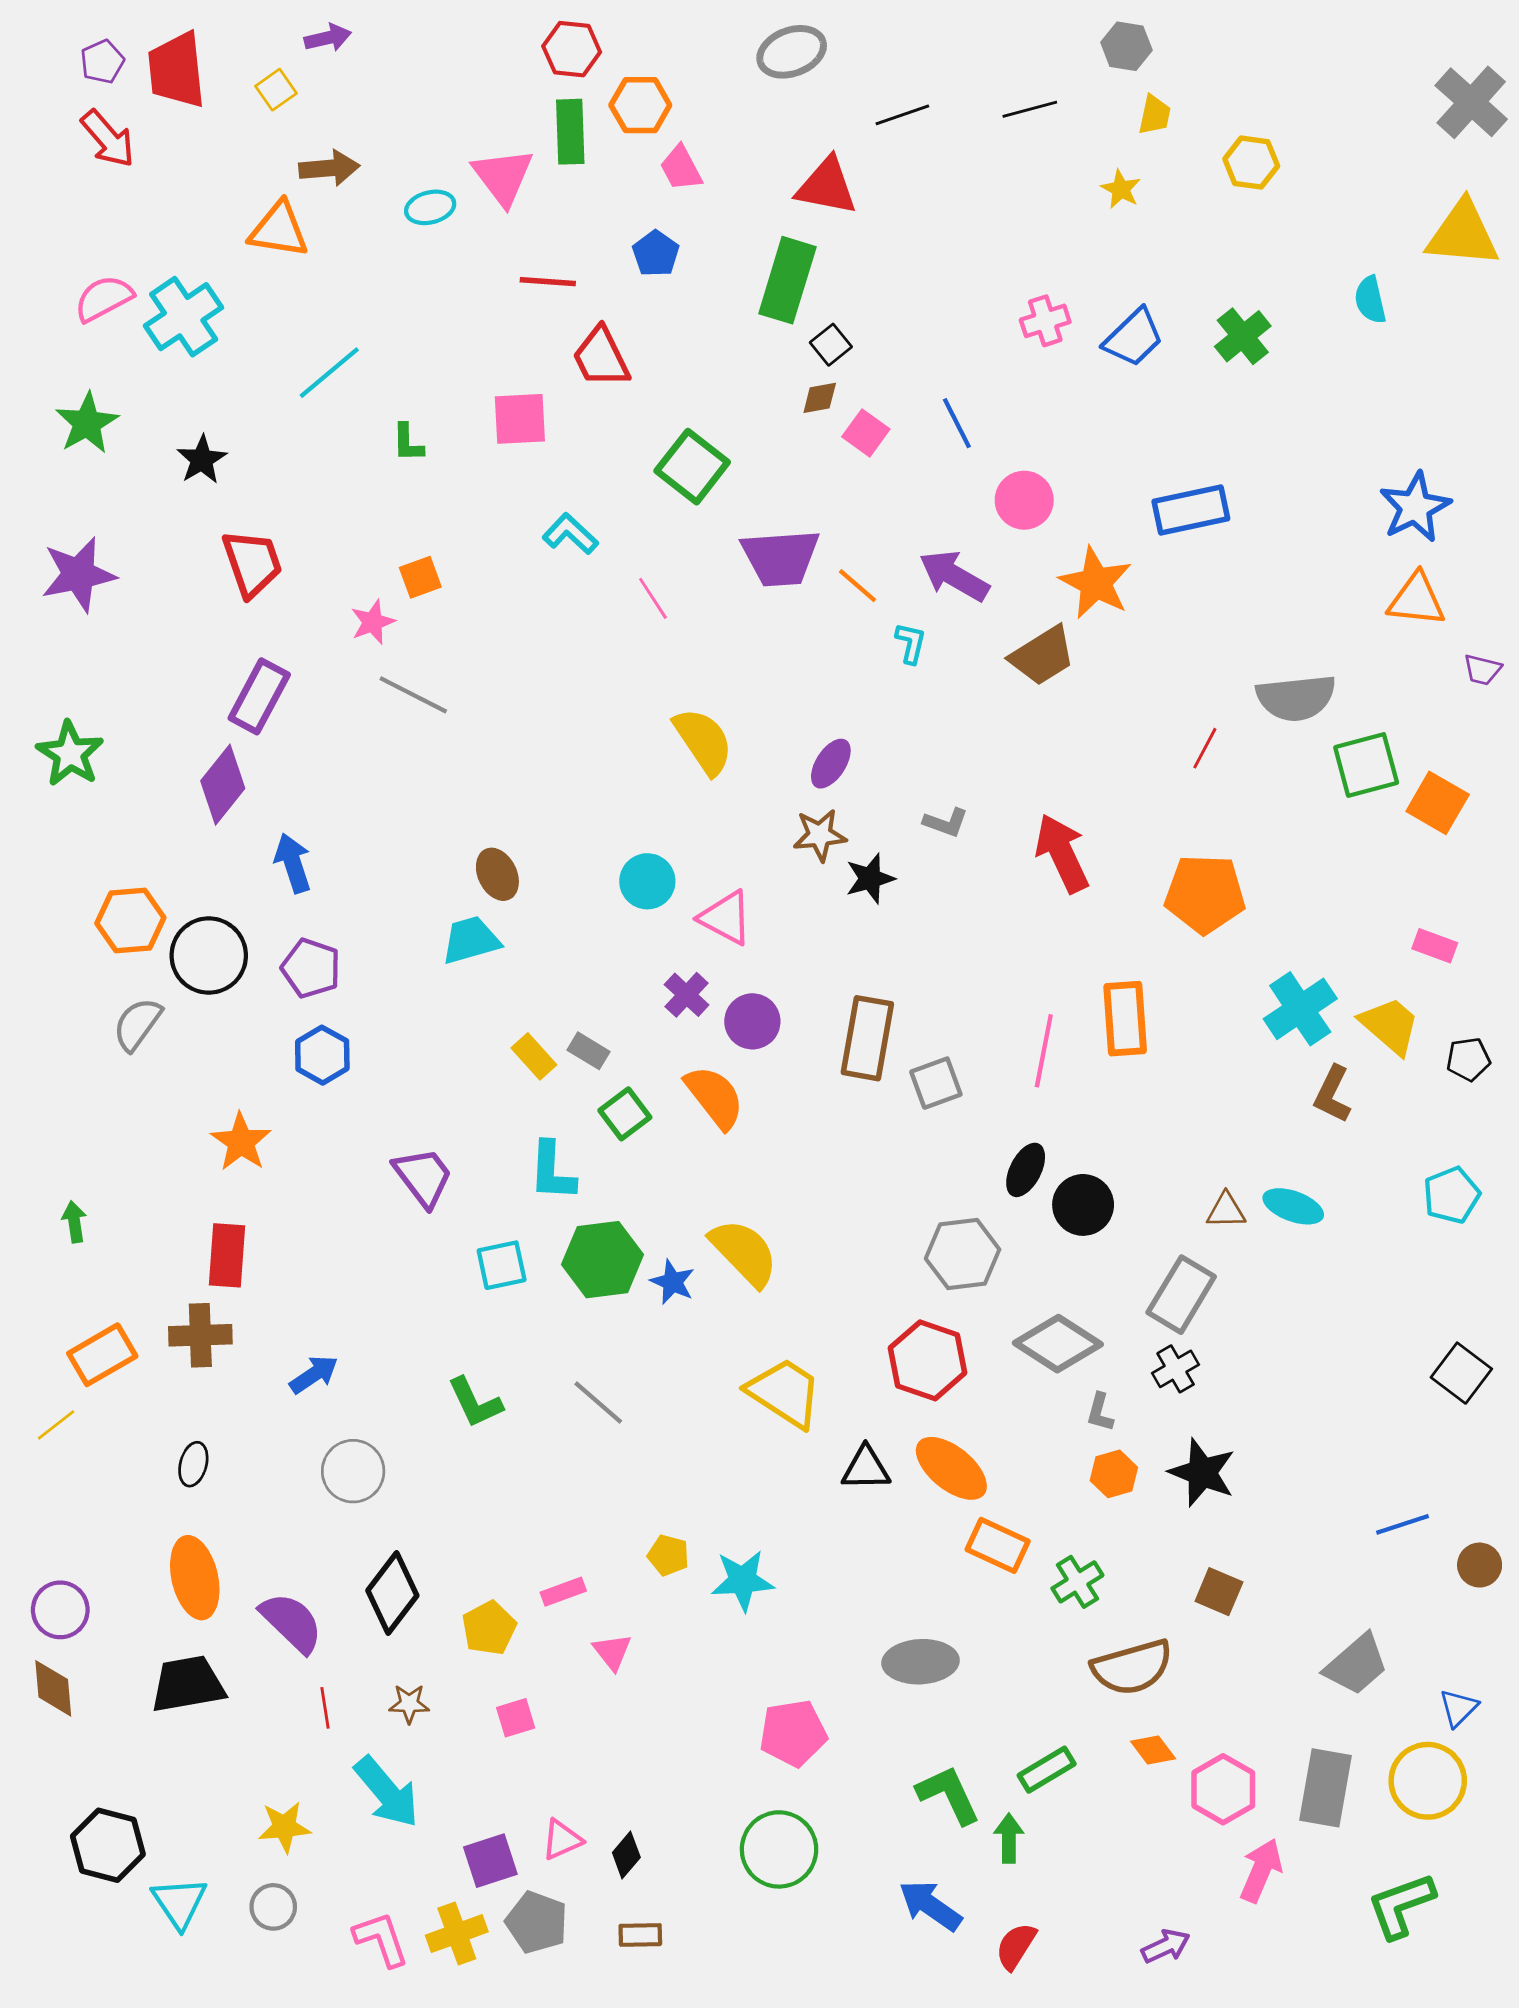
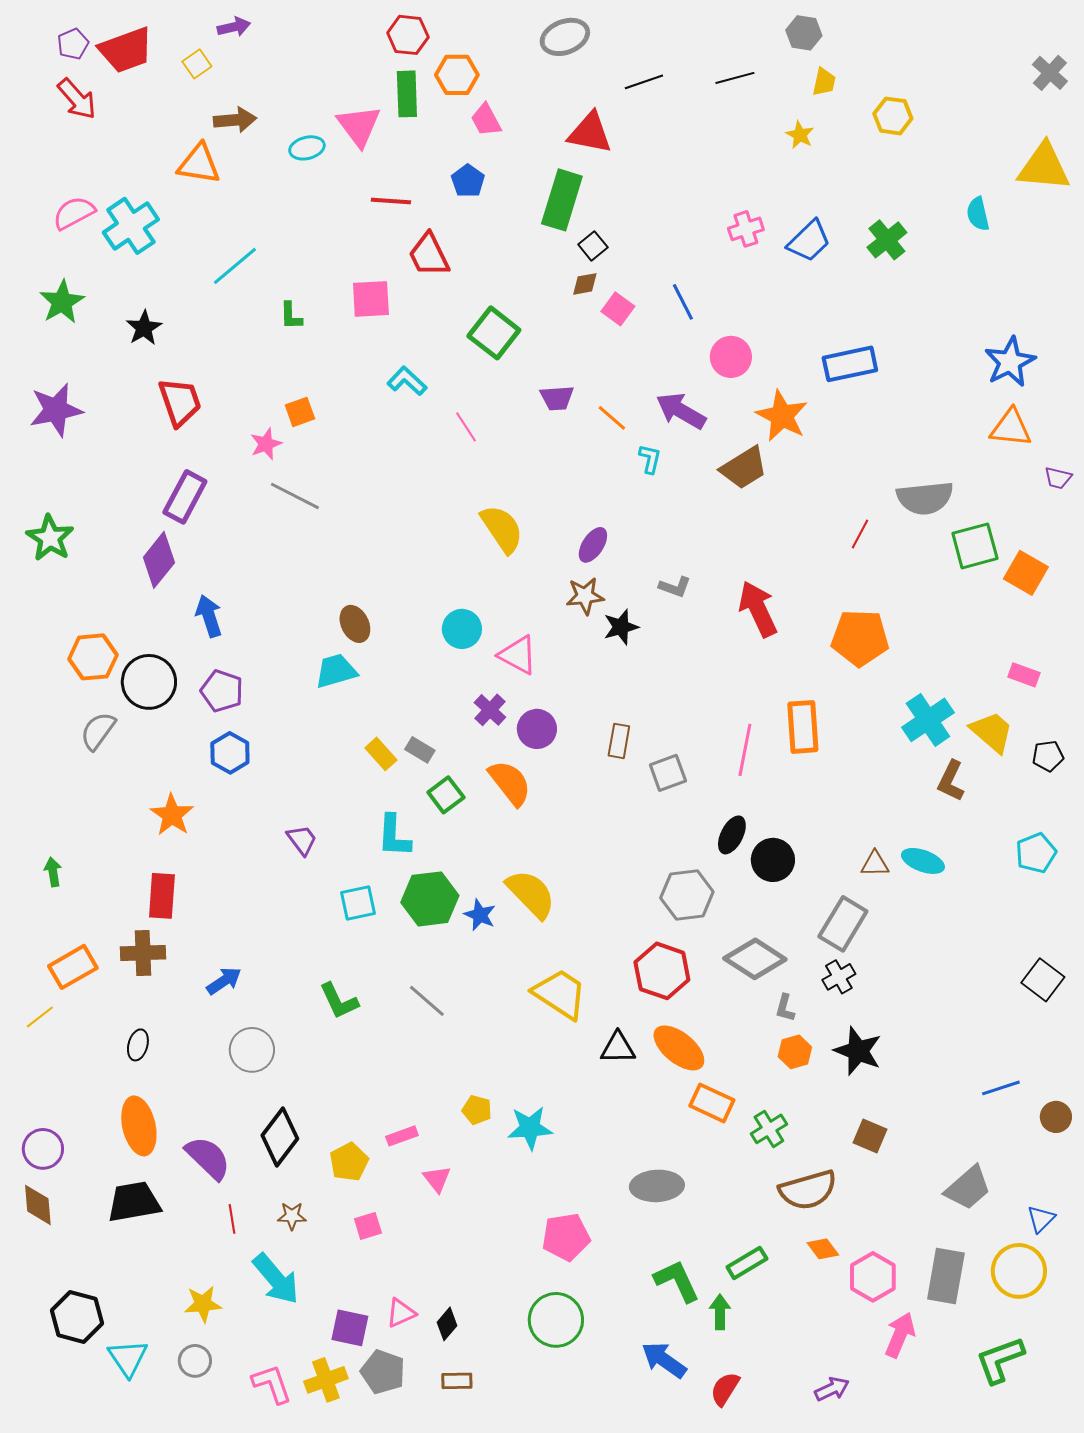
red trapezoid: (177, 70) -> (126, 50), turned -104
gray cross: (1471, 102) -> (1050, 73), size x0.7
purple trapezoid: (780, 558) -> (557, 398), size x0.6
brown rectangle: (867, 1038) -> (619, 741), size x0.6
purple trapezoid: (423, 1177) -> (302, 840), size x0.7
purple square: (490, 1861) -> (350, 1328), turned 30

